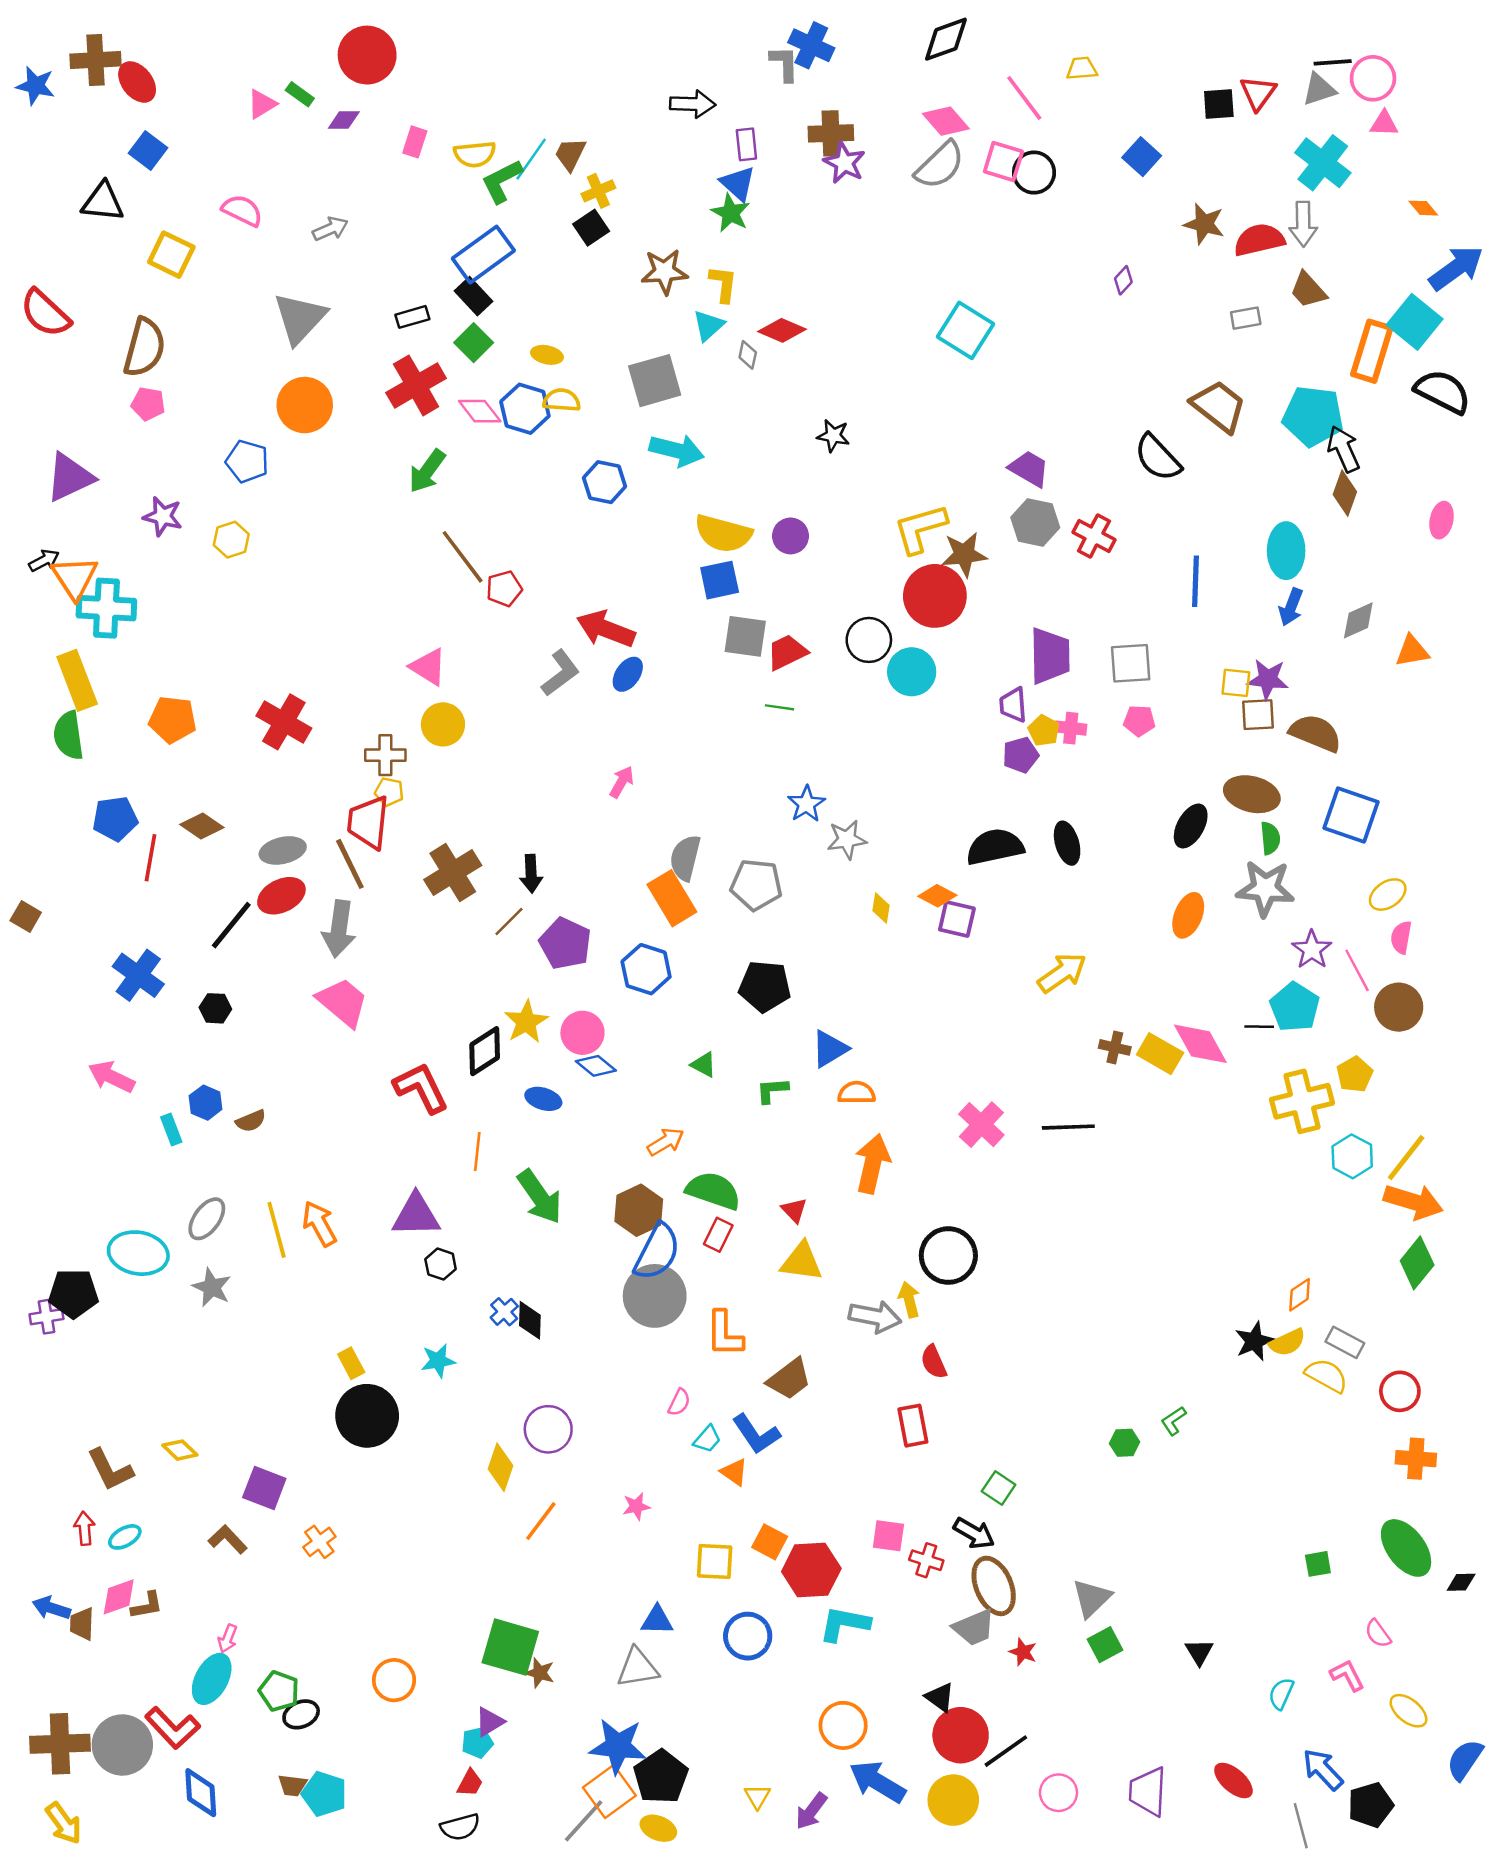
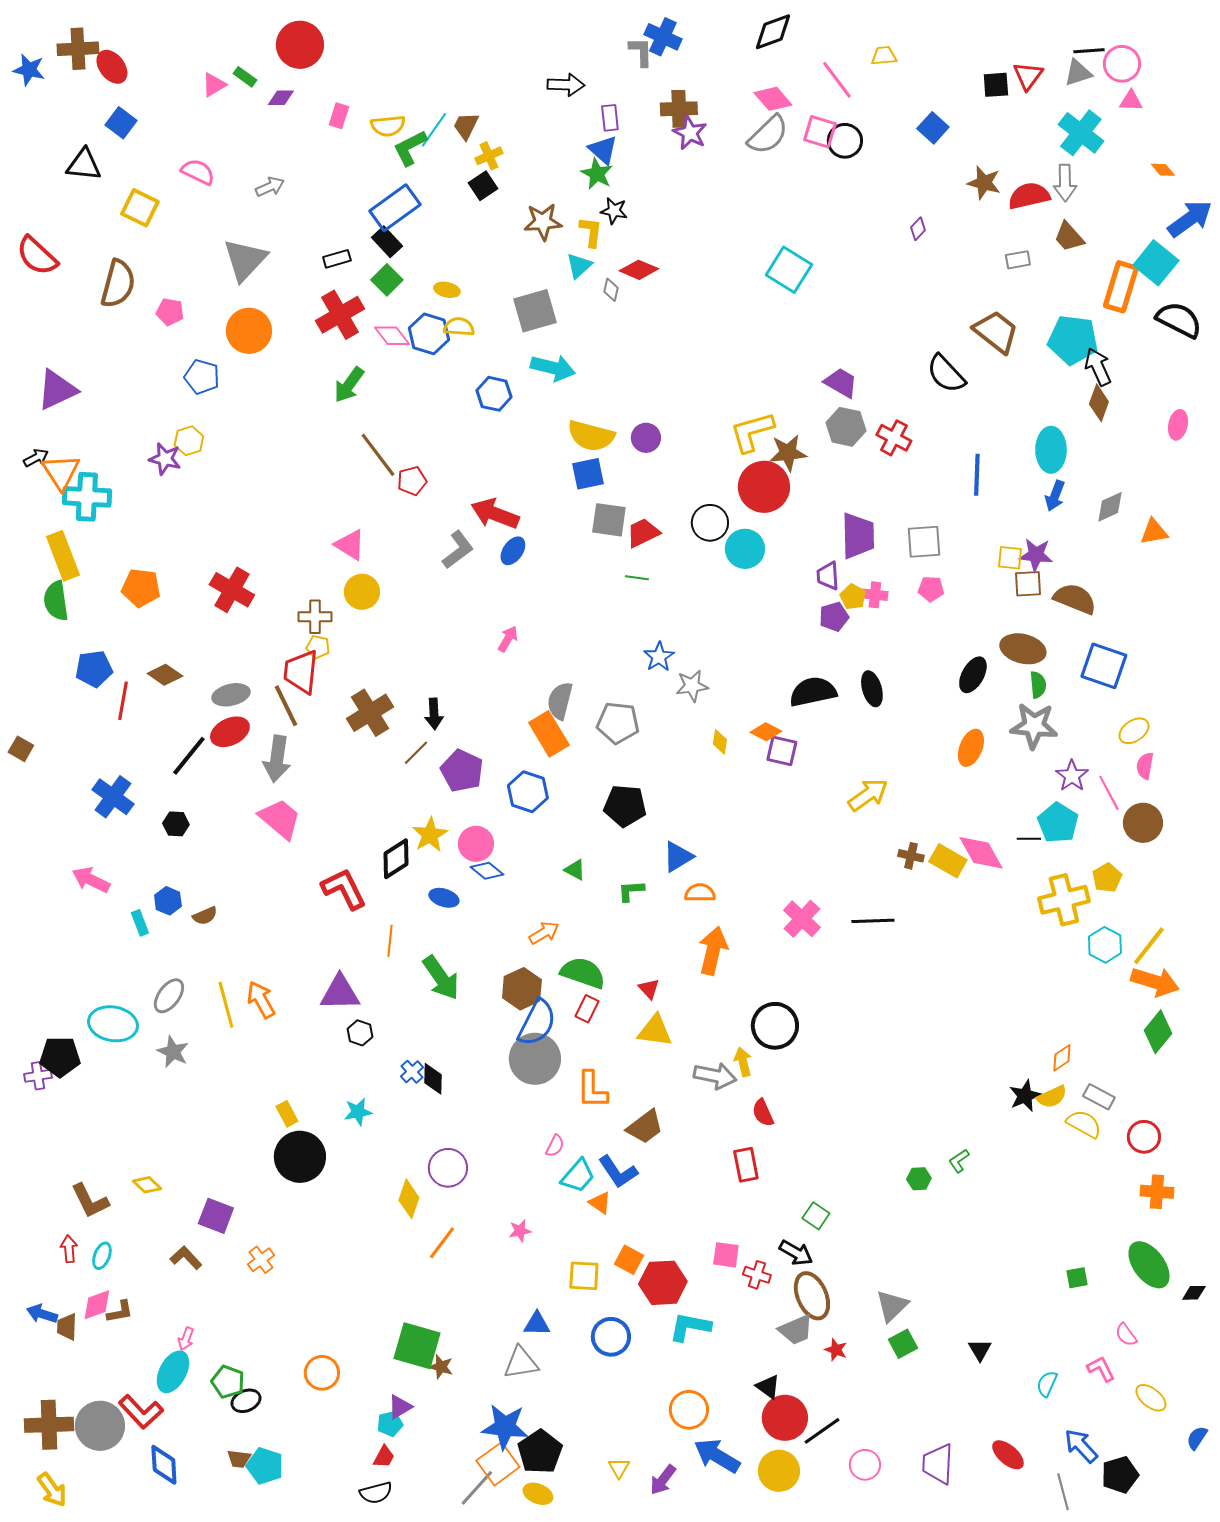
pink pentagon: (148, 404) -> (170, 312), moved
black star: (833, 436) -> (614, 211), moved
purple star: (163, 516) -> (165, 459), moved
cyan trapezoid: (707, 1439) -> (578, 1176), size x1.5
cyan ellipse: (125, 1537) -> (102, 1256), turned -40
blue semicircle: (1465, 1760) -> (1197, 1438), size x0.7

